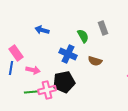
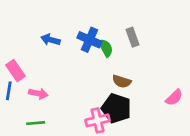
blue cross: (68, 54) -> (89, 40), moved
black pentagon: (64, 82) -> (116, 108), moved, turned 30
pink cross: (47, 90) -> (98, 120), moved

